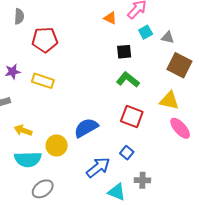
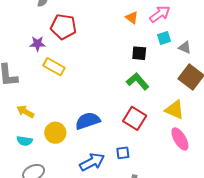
purple star: (13, 72) -> (37, 44), moved
blue square: (127, 153) -> (123, 153), turned 32
cyan semicircle: (28, 159) -> (25, 141), size x0.6

